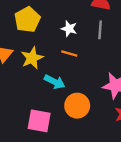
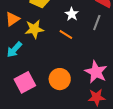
cyan arrow: (55, 82) -> (14, 50), moved, turned 90
pink square: (39, 121) -> (25, 82), turned 35

